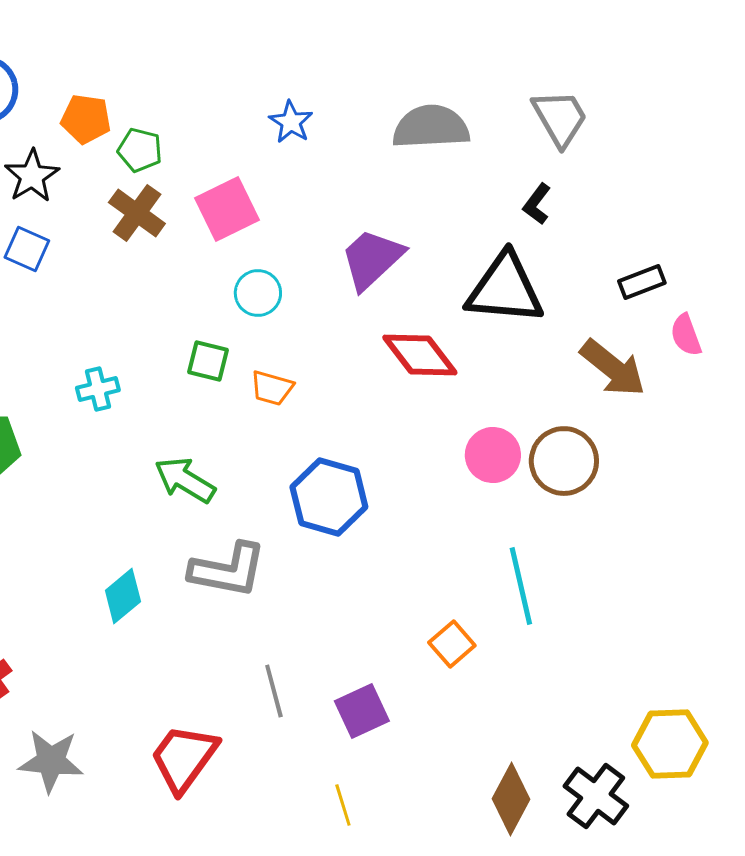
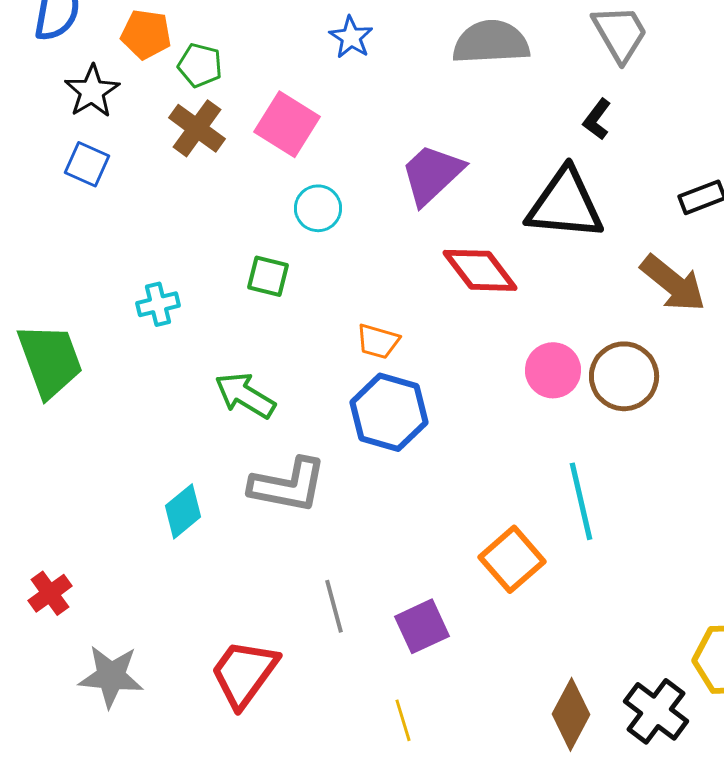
pink square: (227, 209) -> (287, 124), turned -32
orange trapezoid: (272, 388) -> (378, 341), moved
orange square: (452, 644) -> (512, 559), size x1.4

